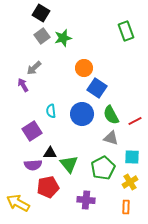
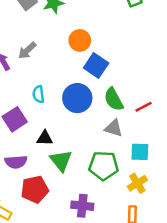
gray arrow: (34, 68) -> (27, 50), moved
black triangle: (50, 153) -> (45, 138), moved
green pentagon: (103, 168) -> (104, 166), turned 30

